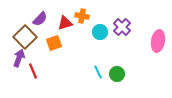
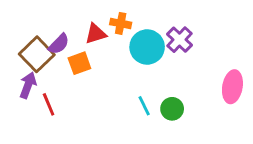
purple semicircle: (40, 19) -> (59, 44), moved
cyan circle: (100, 32) -> (147, 47), size x1.5
pink ellipse: (158, 41) -> (232, 87), moved

